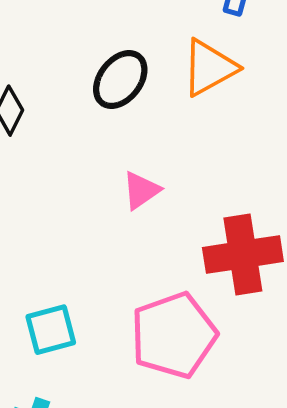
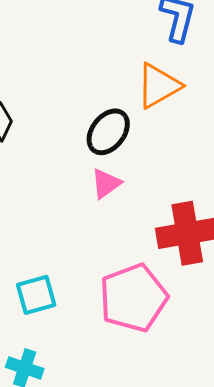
black ellipse: (120, 80) -> (108, 132), moved

